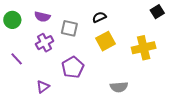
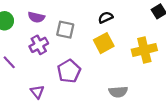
black semicircle: (99, 17) -> (106, 17), moved
purple triangle: (43, 87) -> (37, 92), turned -32

